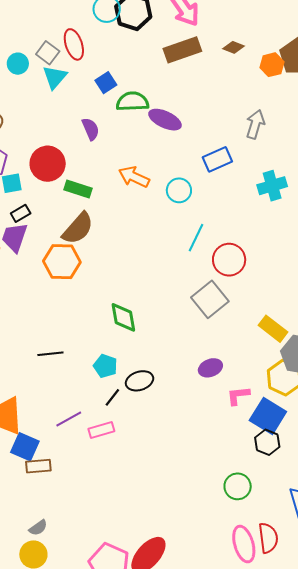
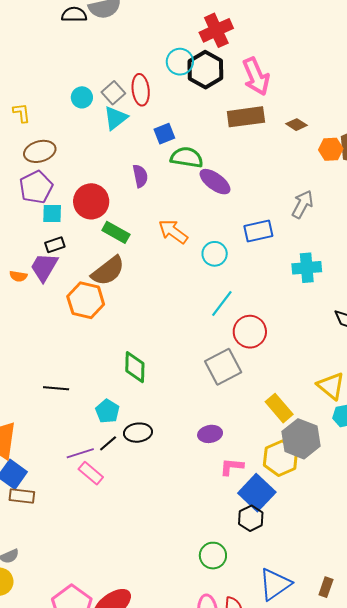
purple line: (69, 419) -> (80, 453), moved
pink rectangle: (101, 430) -> (91, 473), turned 45

